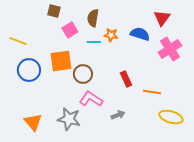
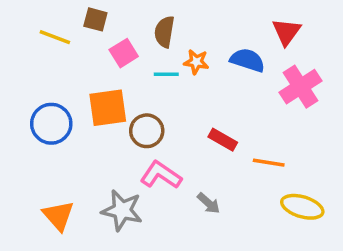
yellow line: (18, 41) -> (55, 37), moved
red rectangle: (126, 79) -> (223, 140), turned -35
gray arrow: (118, 115) -> (209, 203), turned 64

